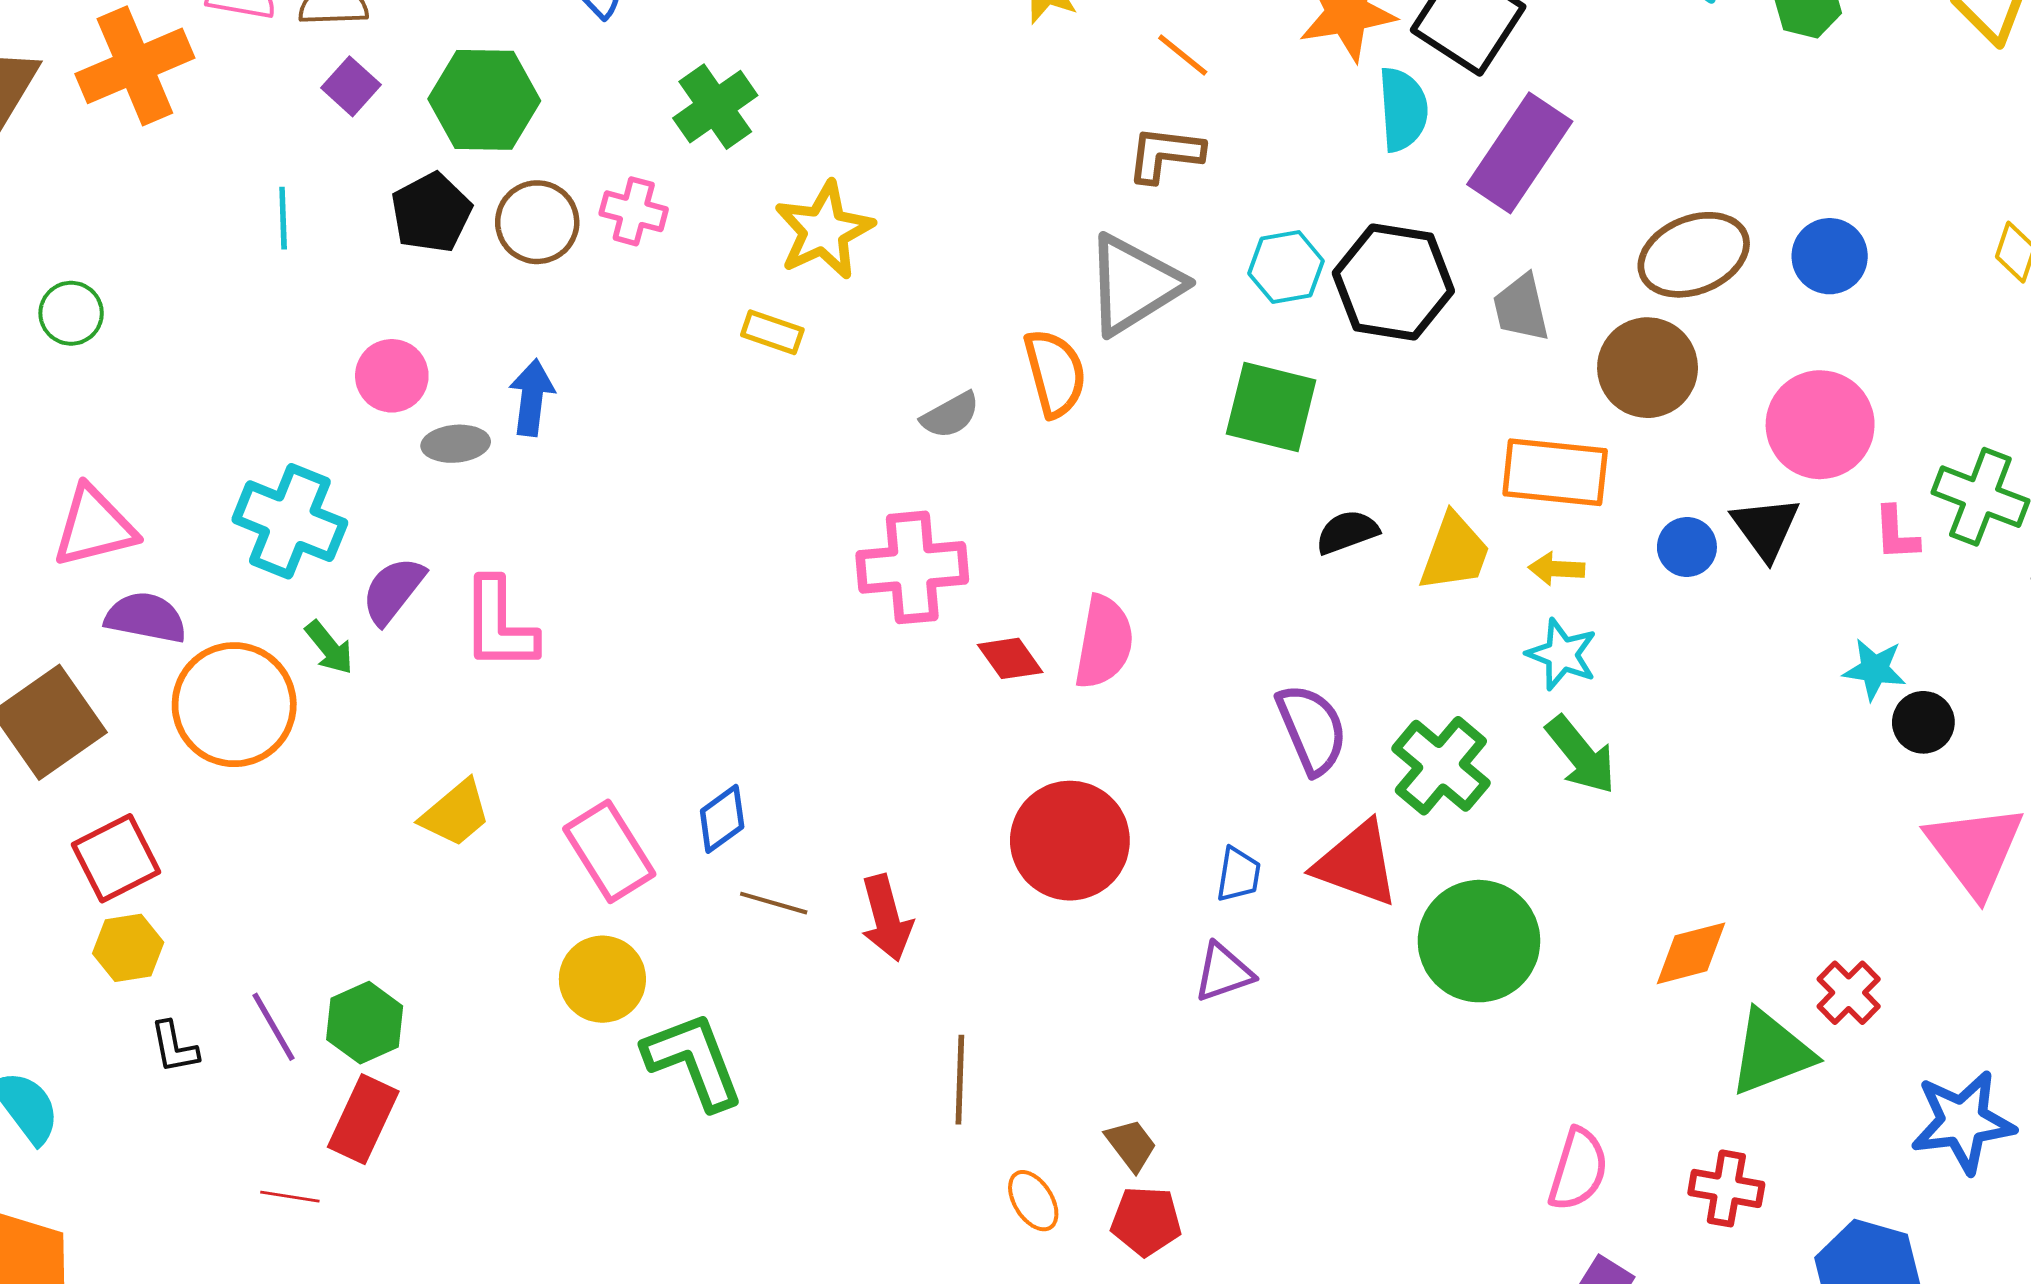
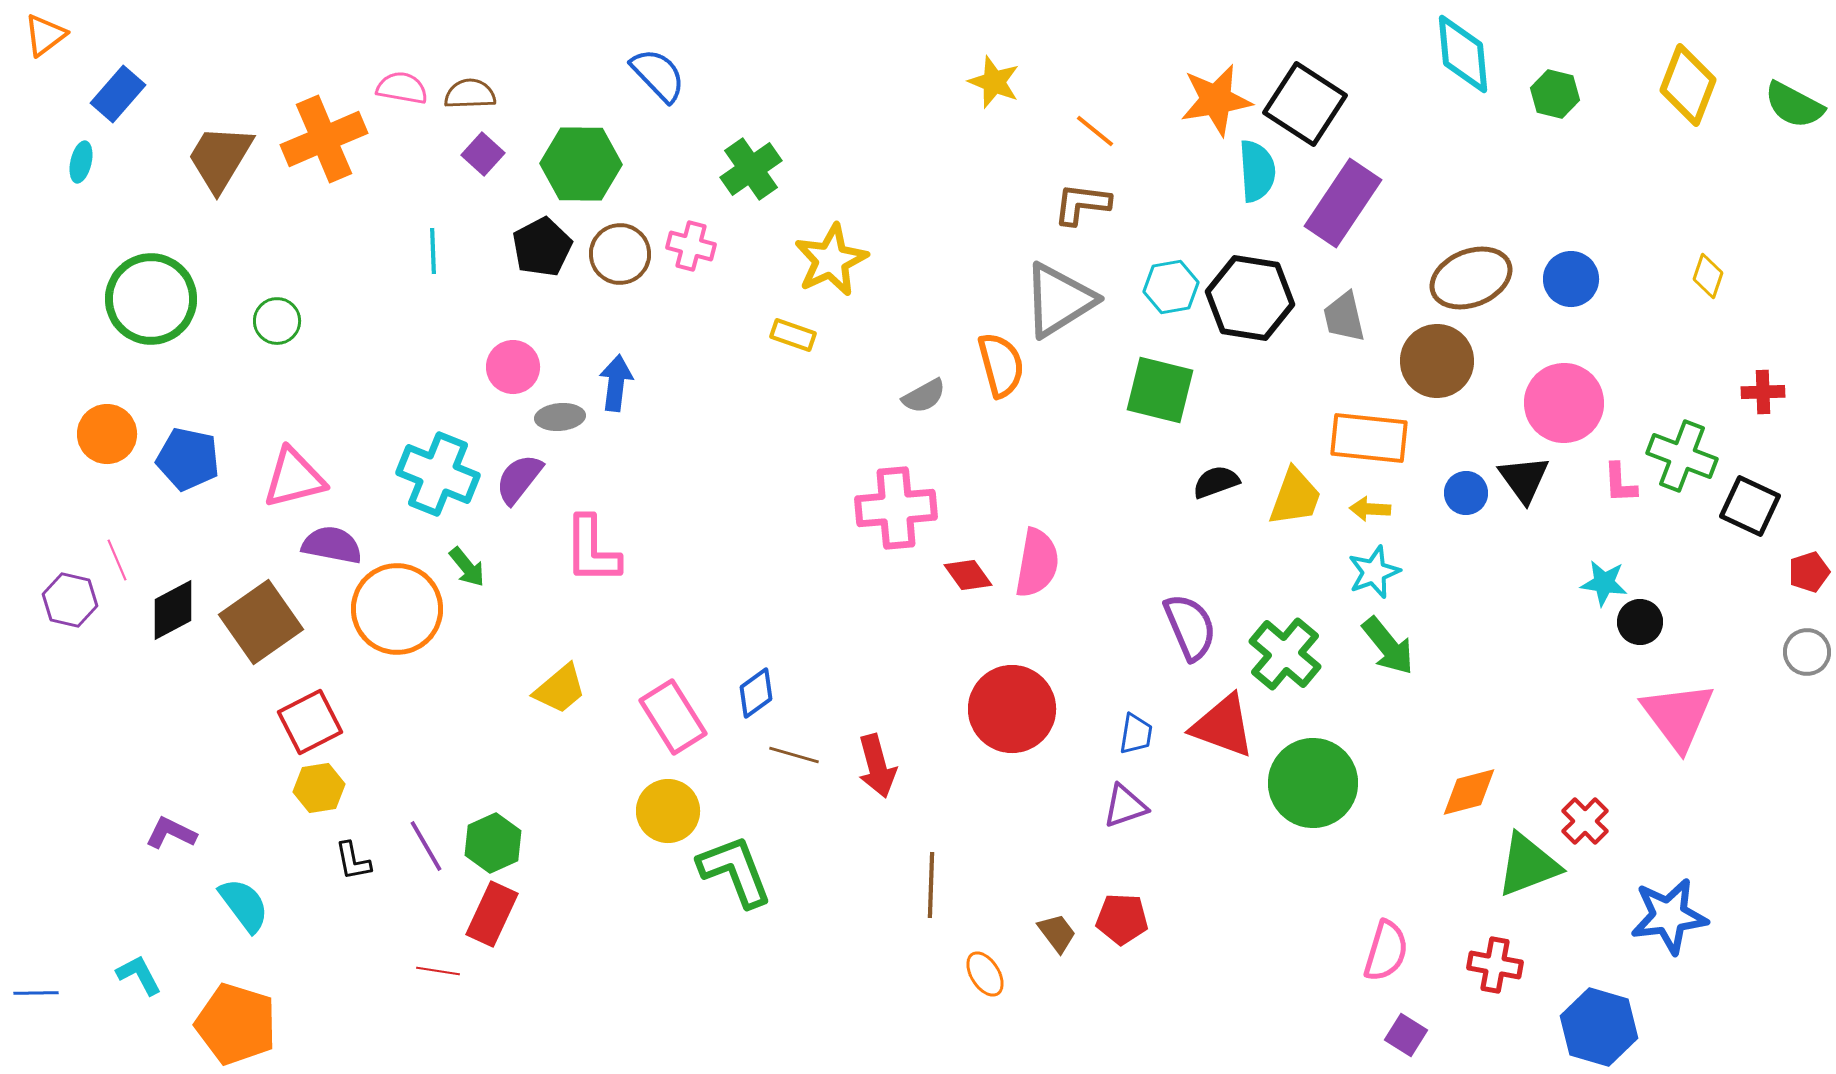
purple semicircle: (393, 590) -> (519, 479), moved
cyan star: (1562, 654) -> (1374, 572), turned 30
red pentagon: (1146, 1221) -> (1122, 919), moved

